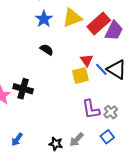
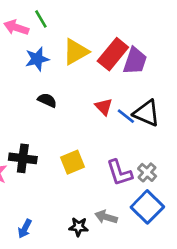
blue star: (44, 19) -> (37, 59), turned 30
yellow square: (80, 75) -> (72, 162), moved
blue square: (107, 137) -> (147, 207), size x1.6
gray arrow: (77, 140) -> (106, 217), turned 70

